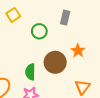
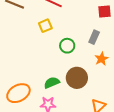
orange star: (78, 51) -> (101, 59), moved
green semicircle: (30, 72) -> (52, 83), turned 56

